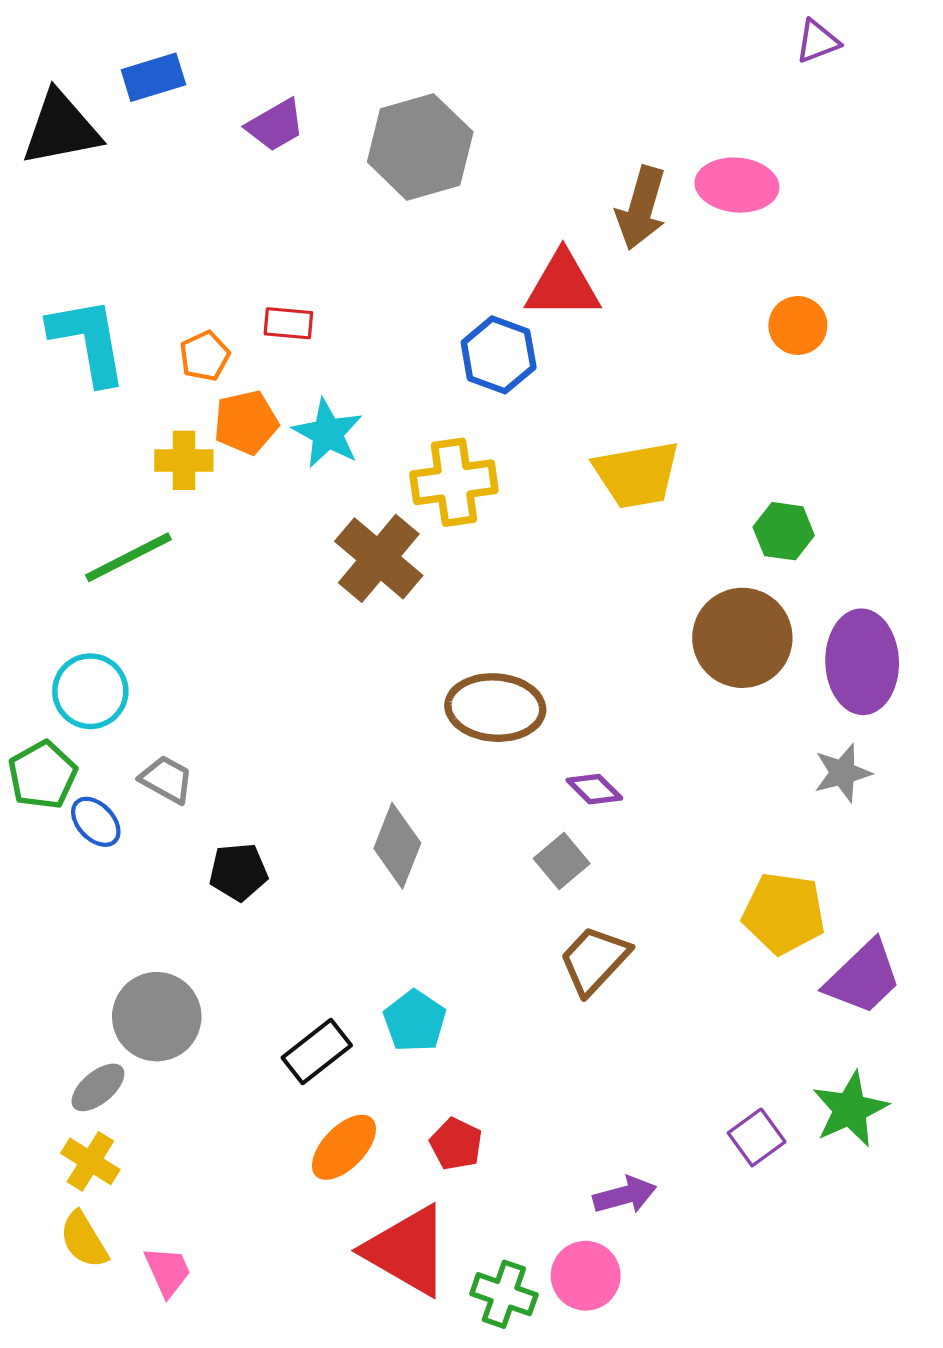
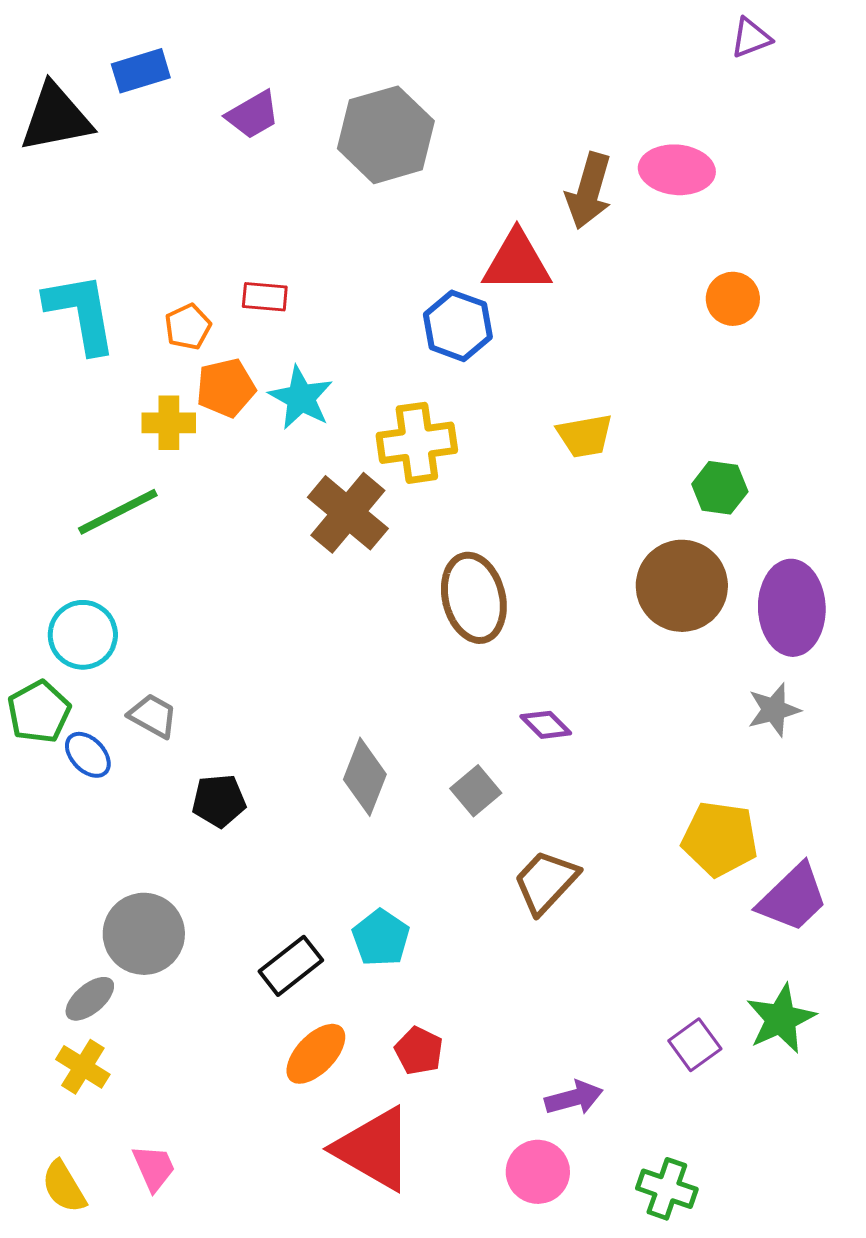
yellow trapezoid: (637, 475) -> (585, 436), size x0.7
brown ellipse: (495, 708) -> (474, 598), moved, turned 72
gray square: (562, 861) -> (476, 791), moved
yellow semicircle: (84, 1240) -> (64, 1187), moved
green cross: (504, 1294) -> (667, 1189), moved

